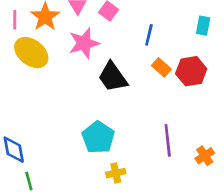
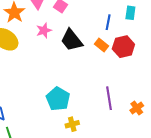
blue line: (149, 35) -> (108, 22), moved
pink star: (84, 43) -> (44, 30), size x0.7
black trapezoid: (113, 77) -> (72, 40), moved

